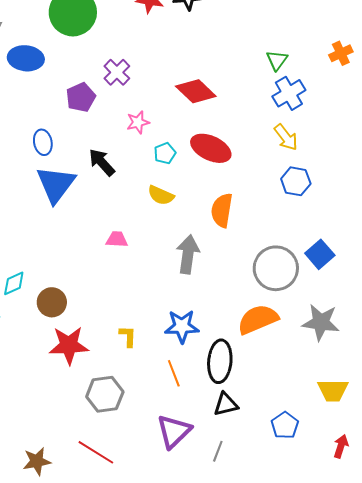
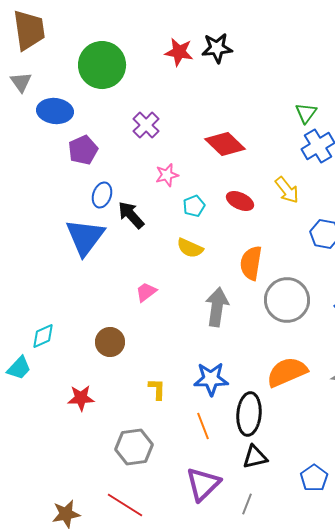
purple pentagon: (81, 97) -> (83, 150), moved
yellow arrow: (286, 137) -> (287, 190), moved
blue ellipse: (43, 142) -> (102, 195), moved, turned 30
red ellipse: (211, 148) -> (240, 201), size x0.7
pink trapezoid: (117, 239) -> (146, 292), turned -40
gray circle: (276, 268) -> (287, 300), moved
brown circle: (52, 302) -> (110, 342), moved
red star: (69, 345) -> (81, 398), moved, size x0.7

